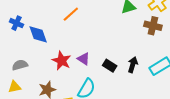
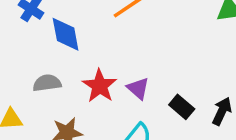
gray semicircle: (20, 65) -> (47, 83), moved

